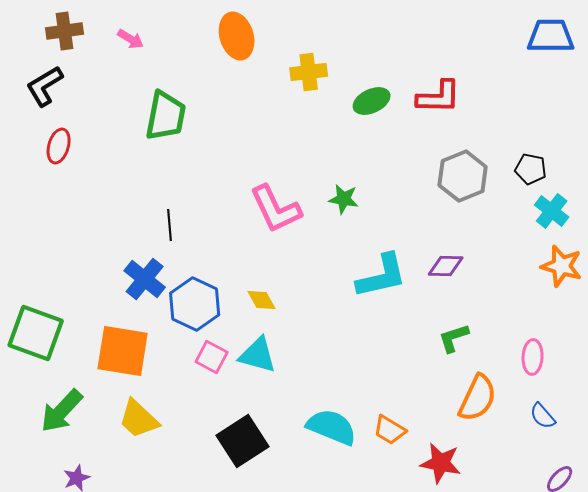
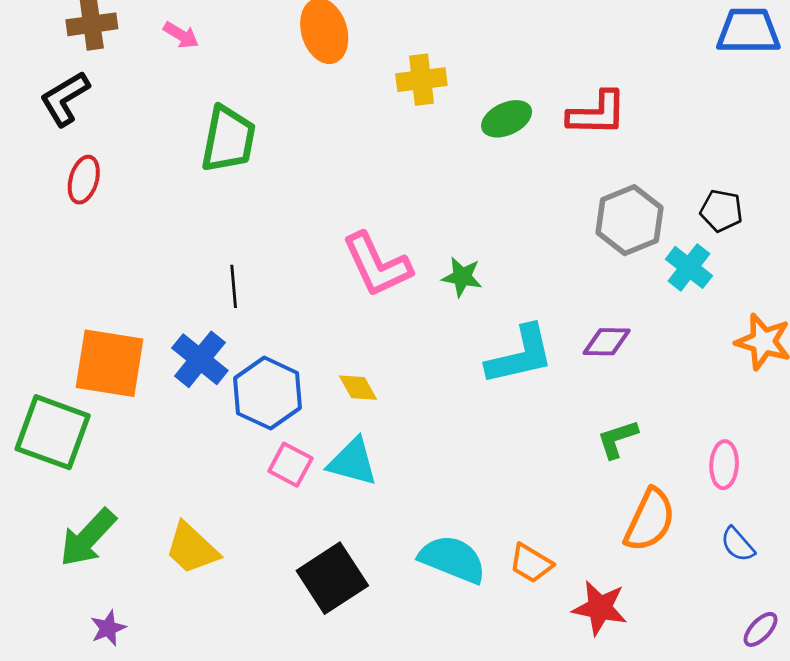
green star: (344, 199) -> (462, 277), moved
cyan cross: (552, 211) -> (689, 267), moved
orange square: (123, 351) -> (109, 363), moved

